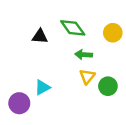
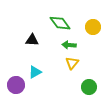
black triangle: (40, 36) -> (32, 40), moved
green circle: (108, 86) -> (89, 87), moved

